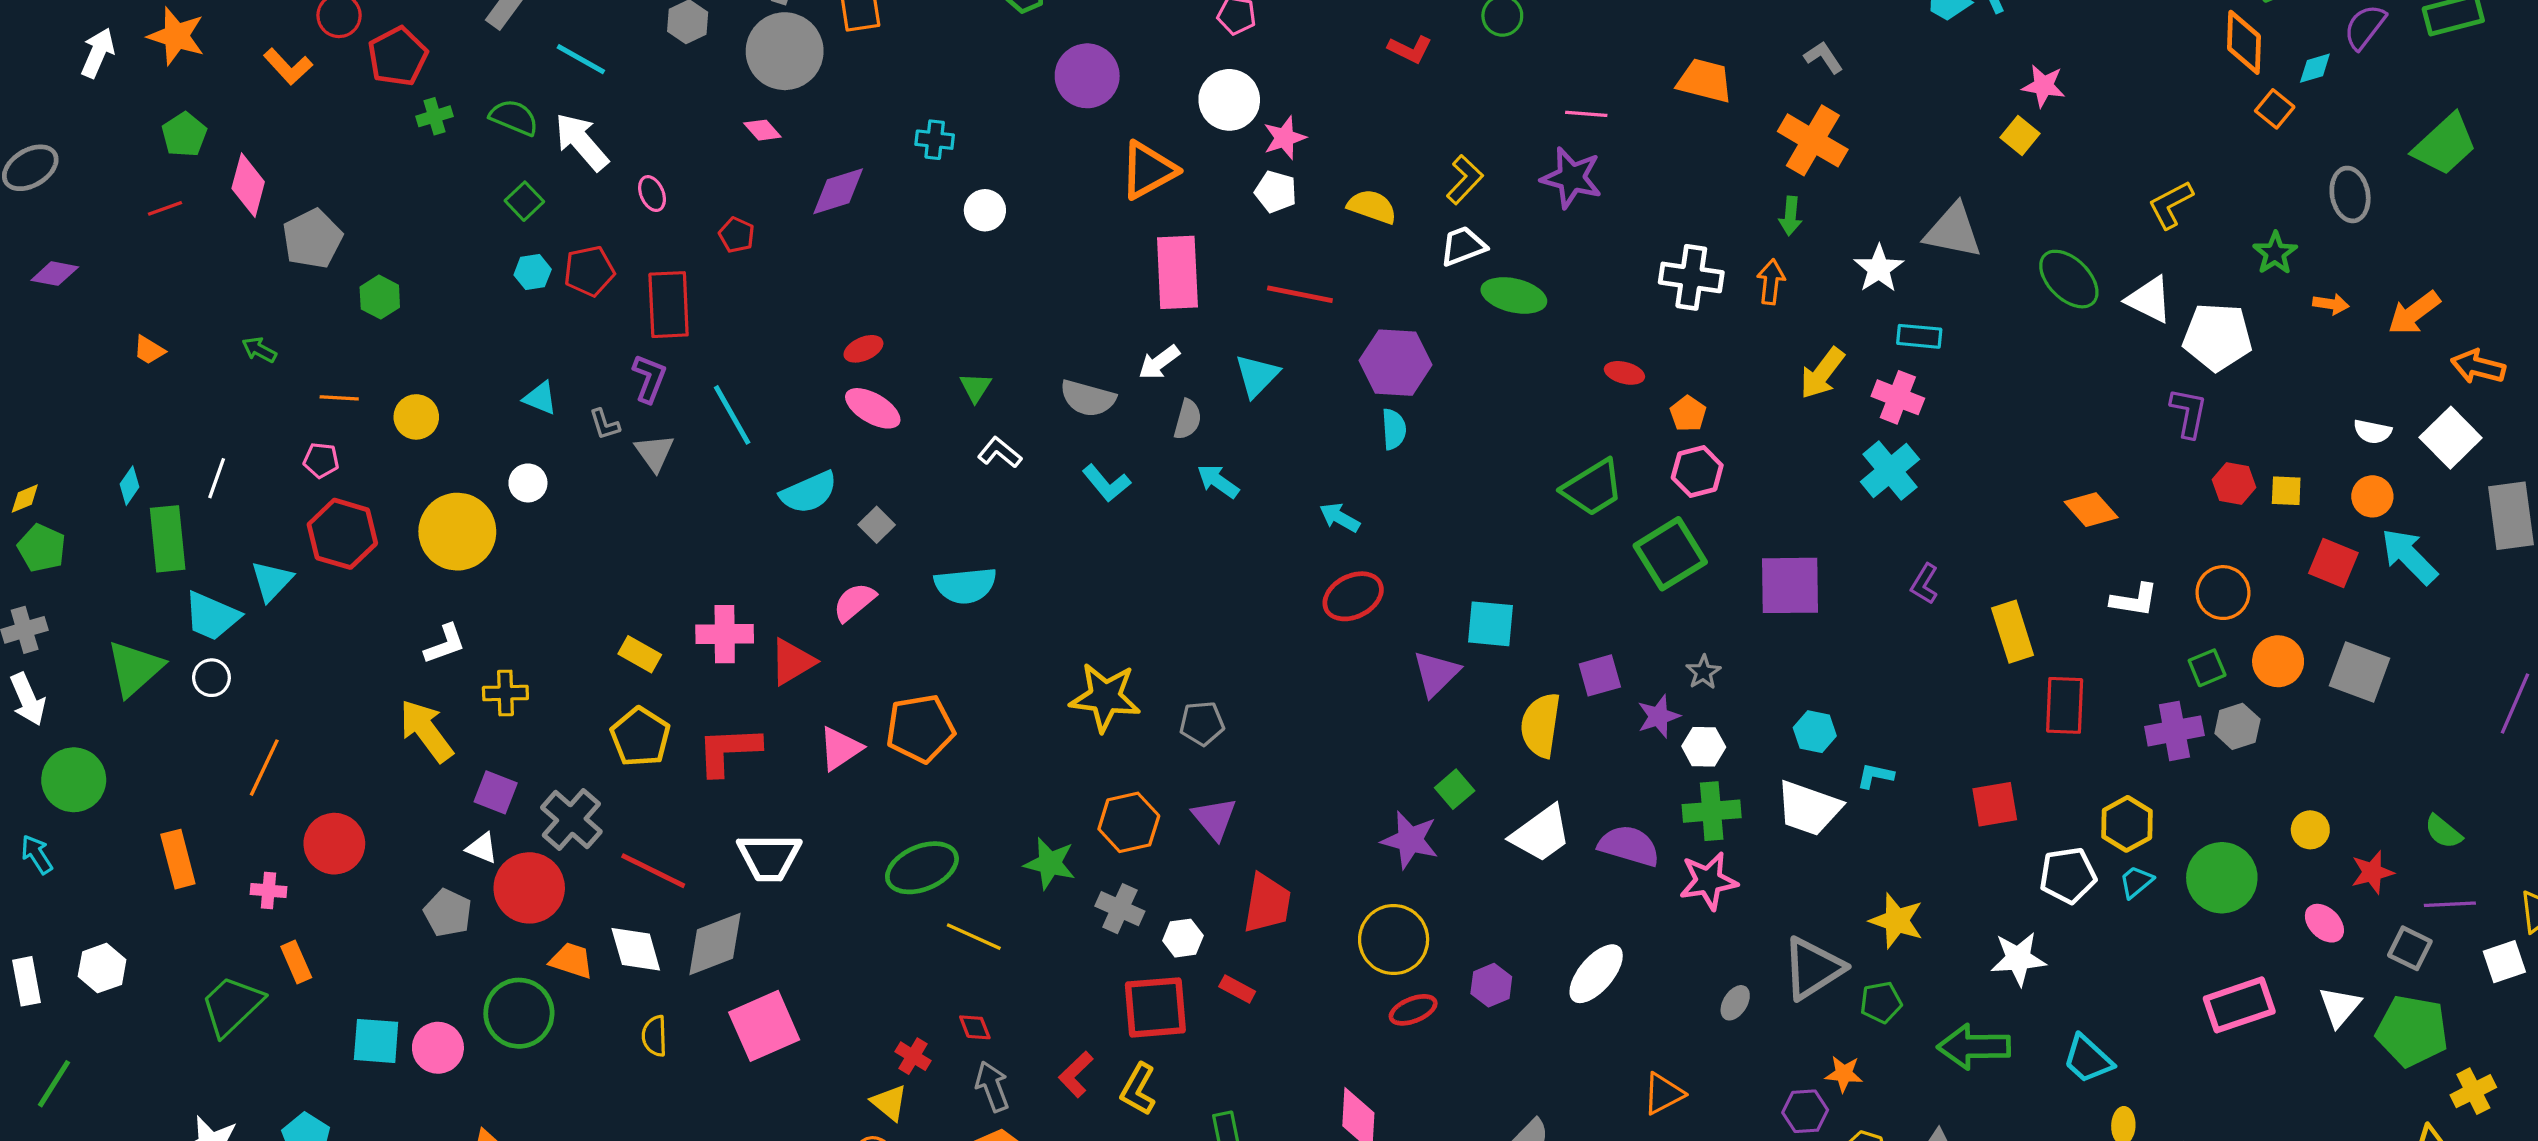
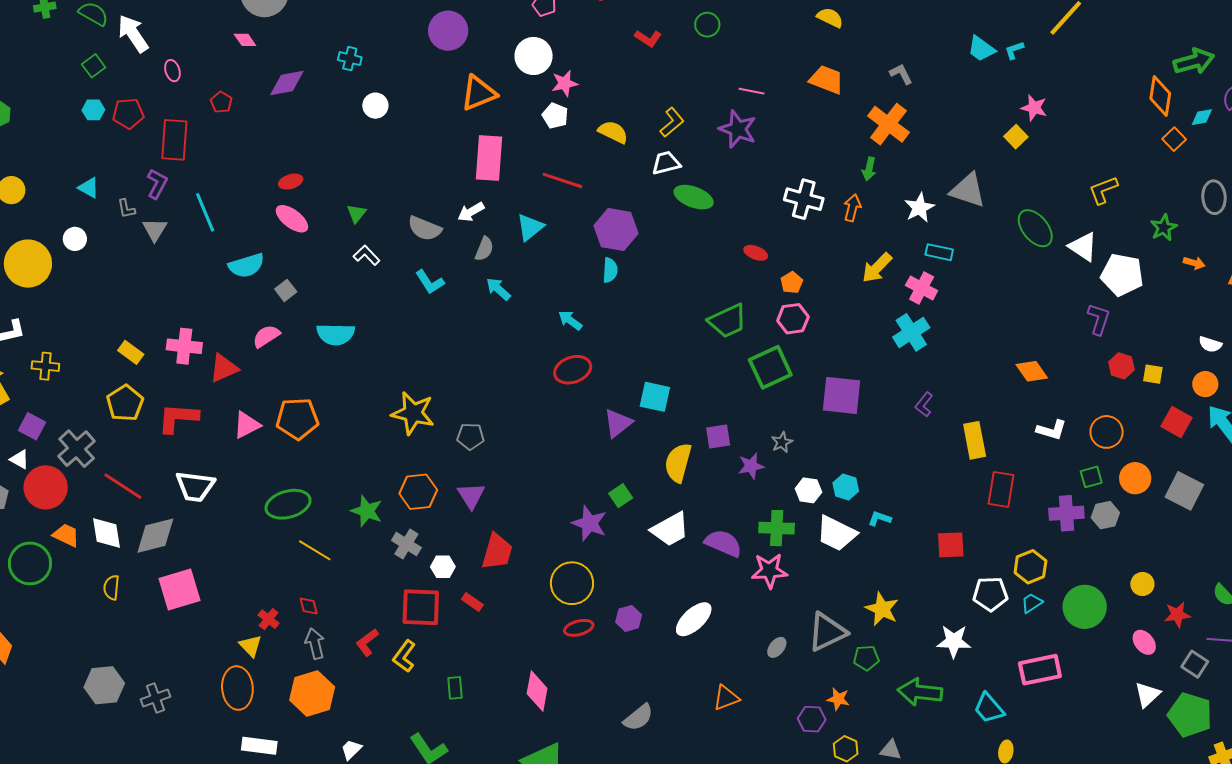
white hexagon: (1704, 747) -> (808, 490), moved
pink rectangle: (2239, 1005) -> (1040, 670), moved

